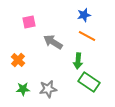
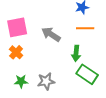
pink square: (29, 22) -> (17, 27), moved, size x1.5
orange line: (87, 36) -> (85, 28), turned -30

